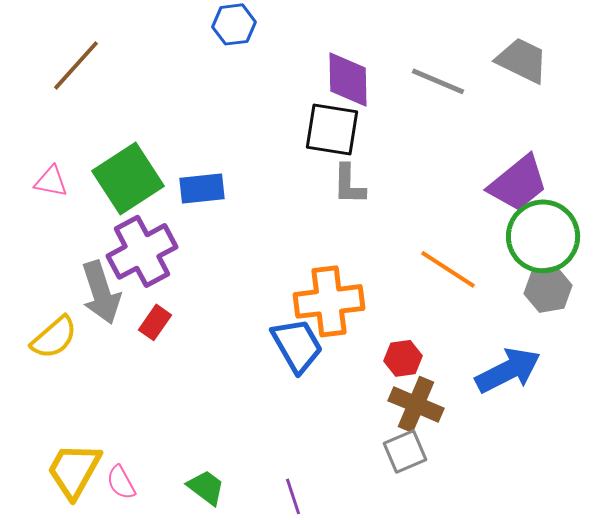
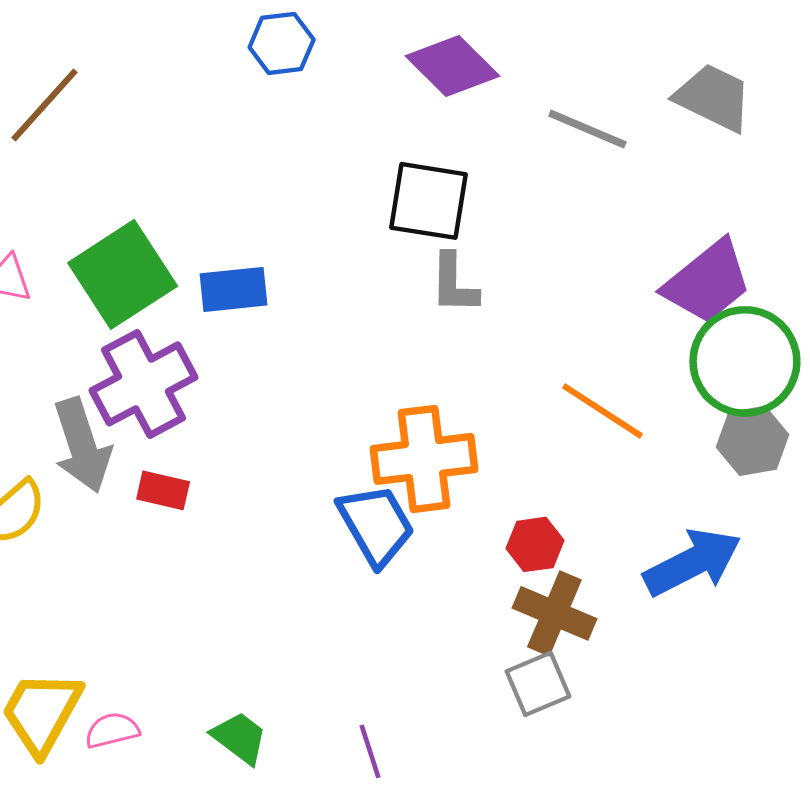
purple diamond: (348, 79) -> (452, 66), moved, turned -44
red rectangle: (155, 322) -> (163, 490), turned 68
pink semicircle: (121, 482) -> (112, 730), turned 105

